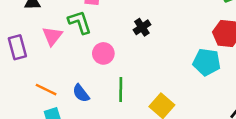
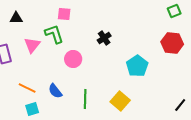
cyan pentagon: (207, 62) -> (137, 66), moved, turned 30
green line: (121, 90) -> (85, 99), moved

